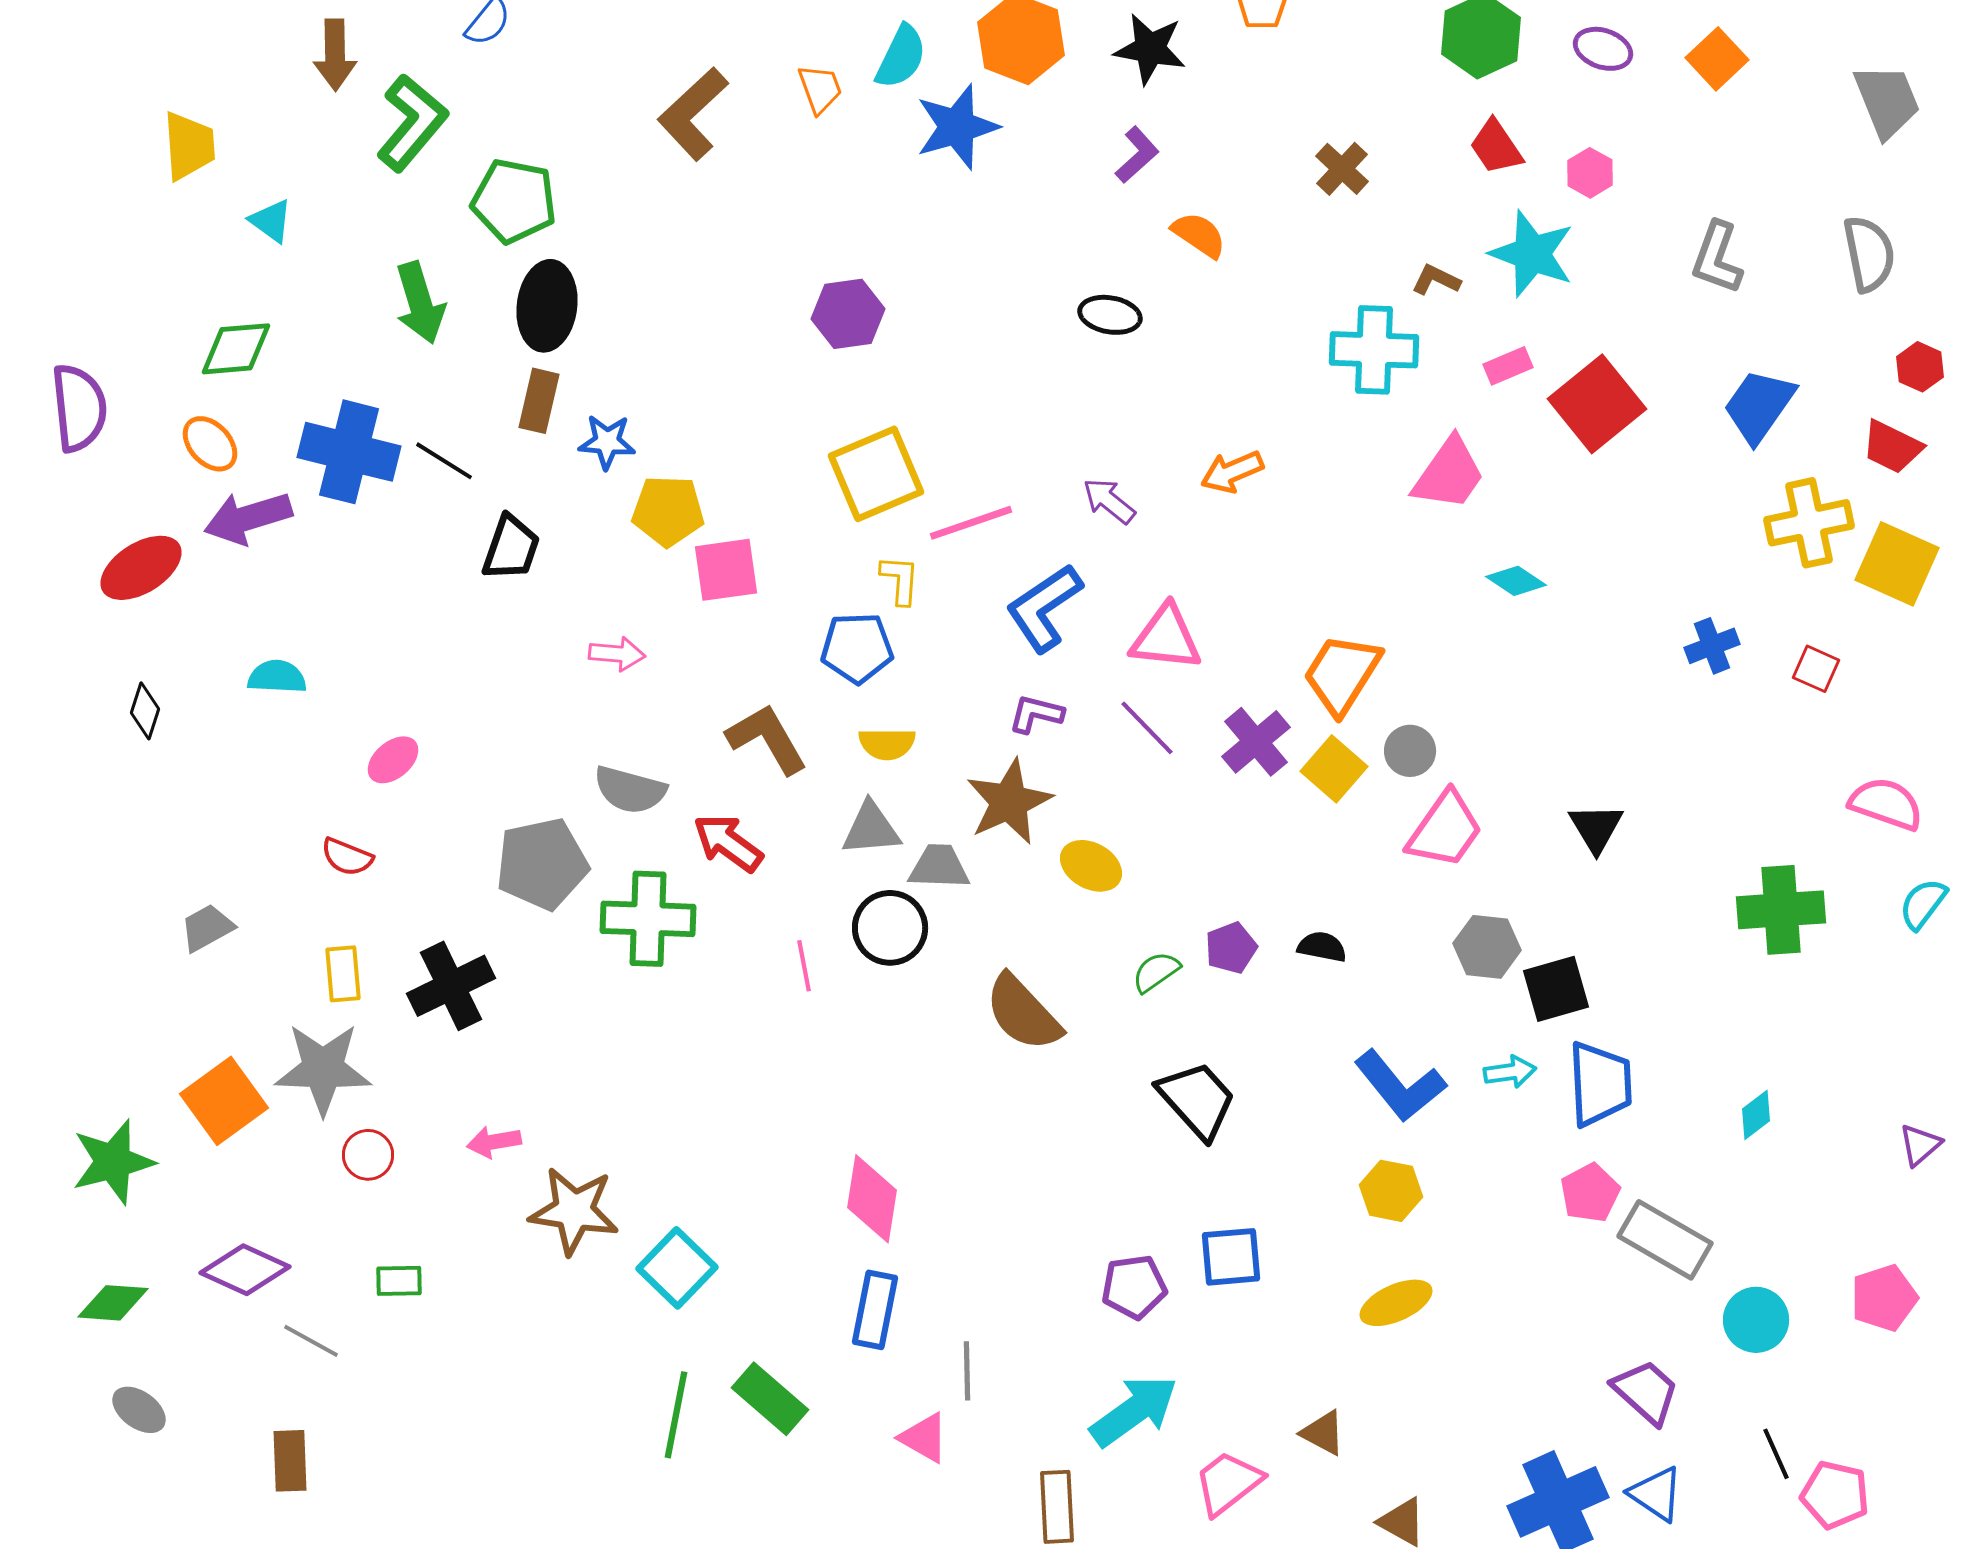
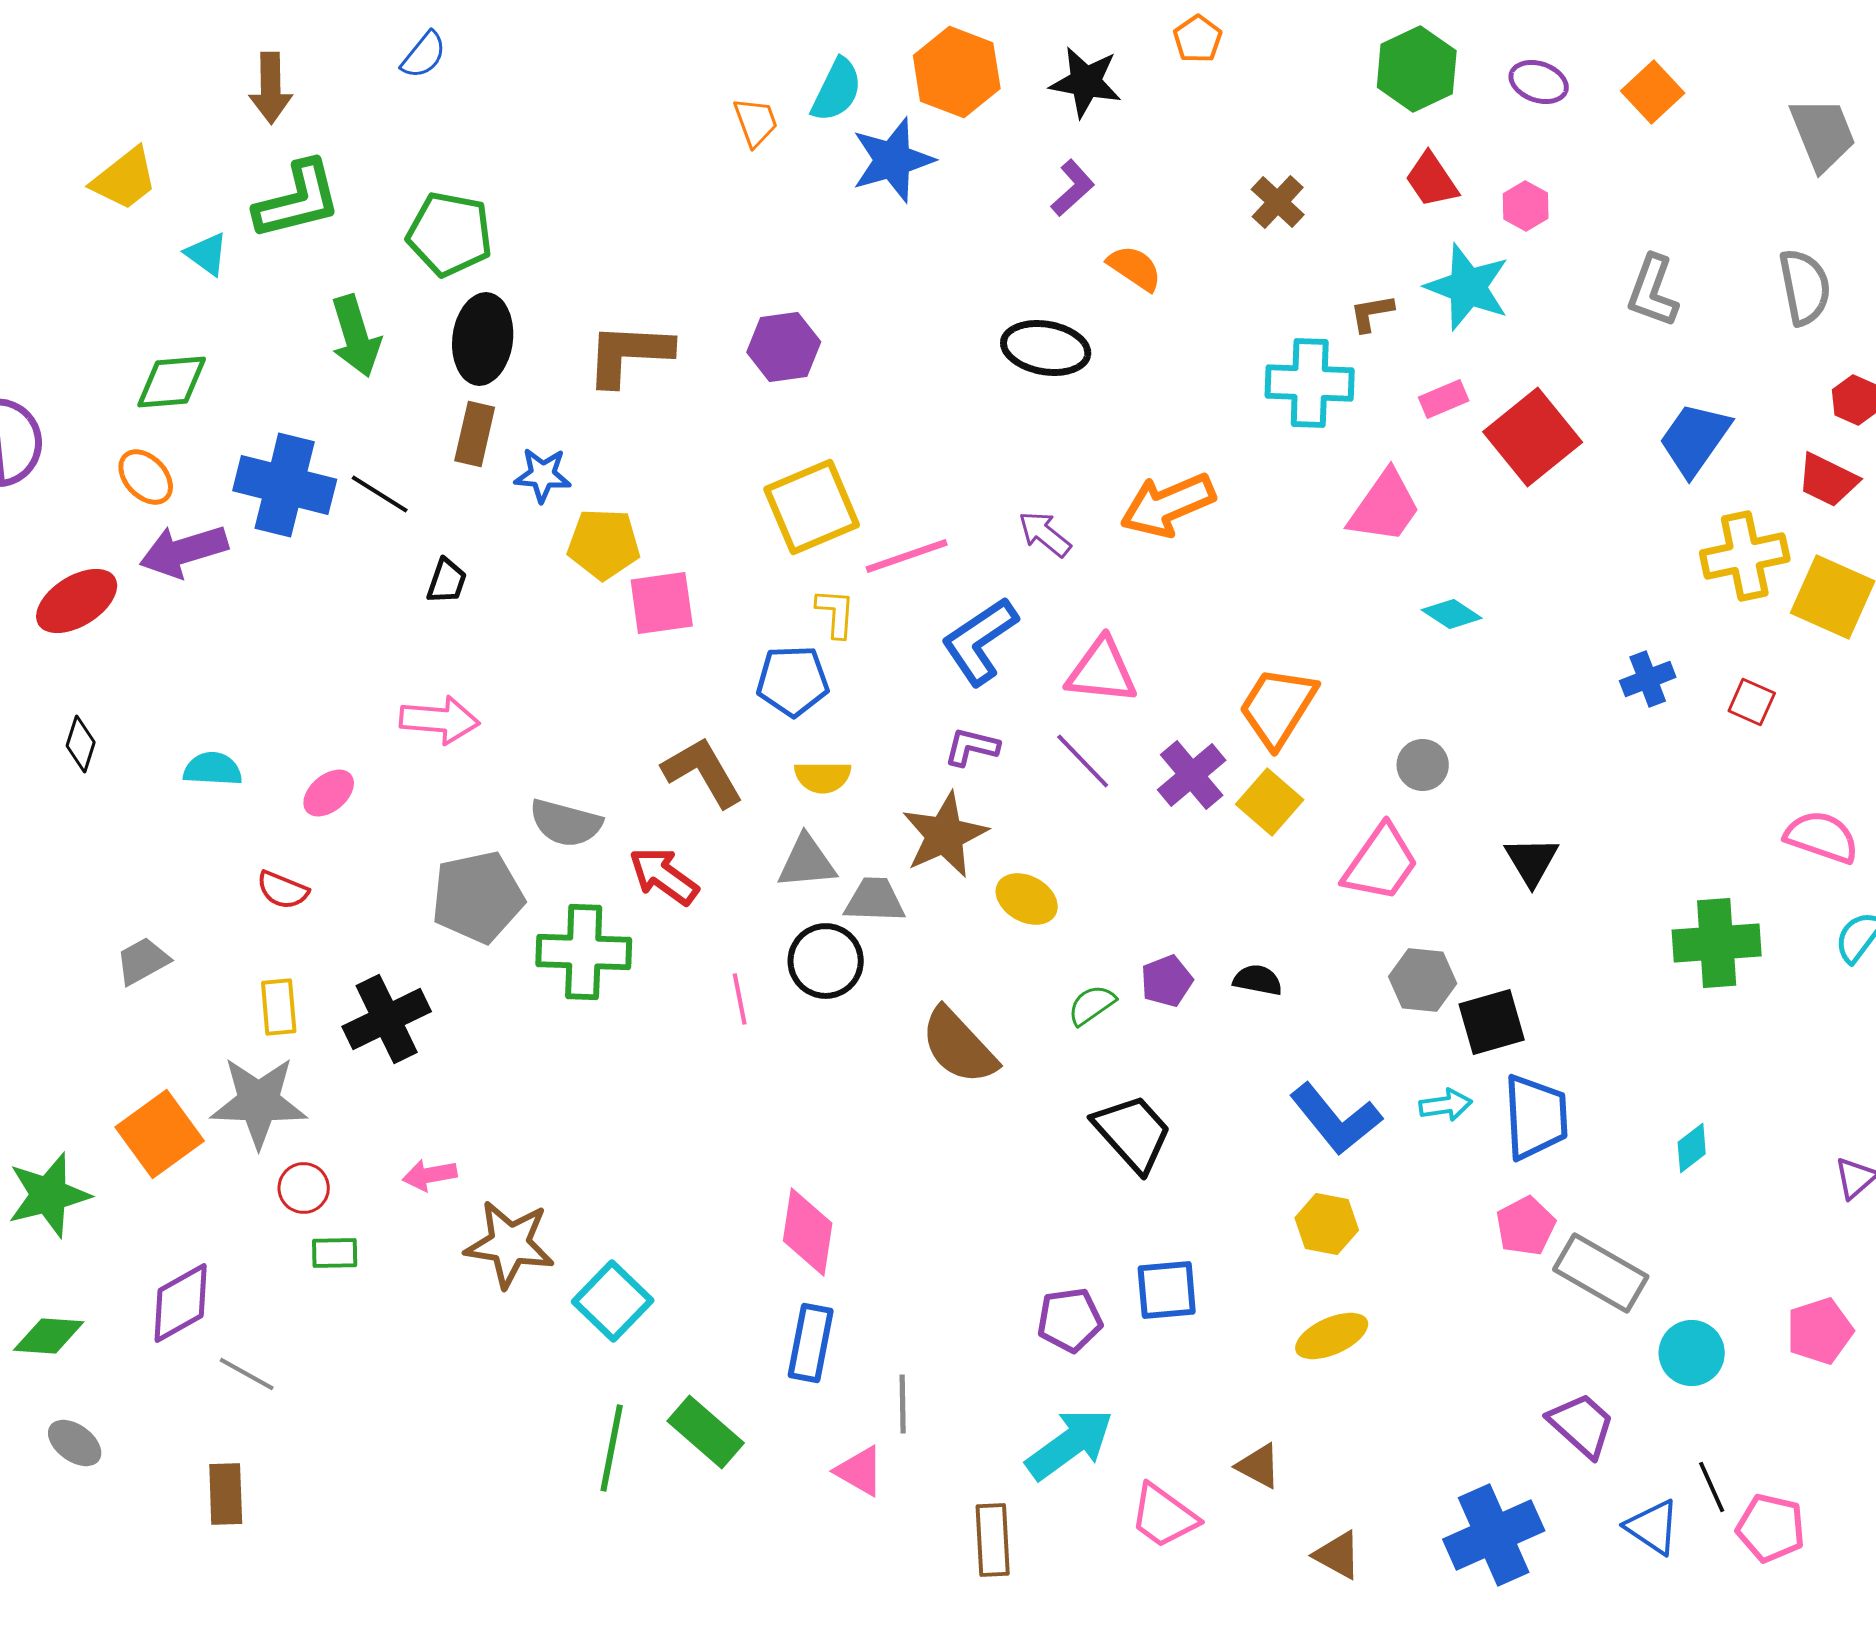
brown L-shape: (693, 114) -> (629, 354), moved, turned 46
green L-shape: (412, 123) -> (298, 200), moved, turned 36
yellow trapezoid: (189, 146) -> (125, 179), turned 56
brown L-shape: (1436, 280) -> (1372, 313), turned -36
black ellipse: (1110, 315) -> (1046, 348), size x1.4
orange arrow: (1232, 472) -> (1168, 505), size x1.5
black trapezoid: (511, 548) -> (447, 581), size x0.7
pink arrow: (617, 654) -> (440, 720), moved, size x1.4
cyan semicircle: (277, 677) -> (213, 769), moved
gray circle: (1410, 751) -> (1423, 765), moved
purple diamond: (245, 1270) -> (181, 1303), turned -54
green rectangle: (399, 1281) -> (335, 1253), moved
pink trapezoid: (1228, 1483) -> (1164, 1516), turned -106
blue triangle: (1656, 1494) -> (1653, 1527), moved

